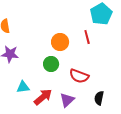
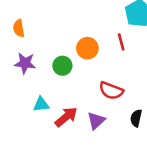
green circle: (51, 64) -> (62, 66), moved

